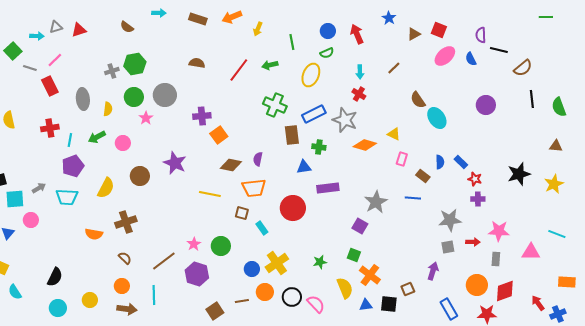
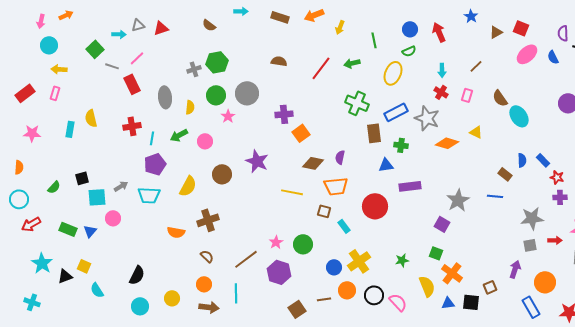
pink rectangle: (402, 159) -> (467, 95), moved
orange circle: (477, 285) -> (545, 282), moved

